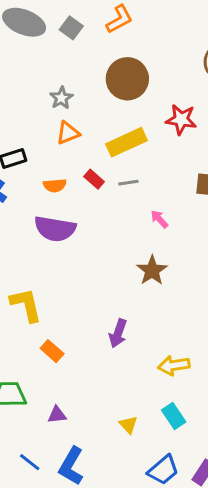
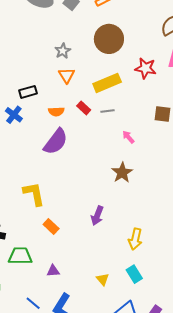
orange triangle: (68, 133) -> (67, 75), turned -42
purple semicircle: (55, 229) -> (56, 142), turned -64
yellow arrow: (174, 365) -> (135, 239), turned -70

